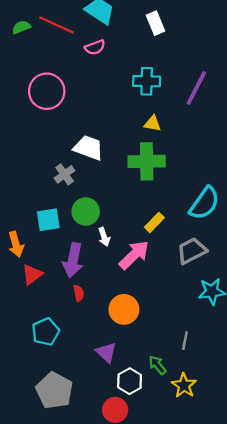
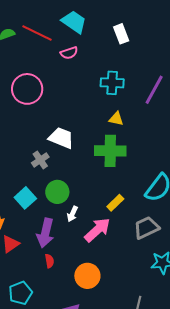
cyan square: (48, 220) -> (25, 198), turned -35
white arrow: (104, 237) -> (72, 214), turned 42

